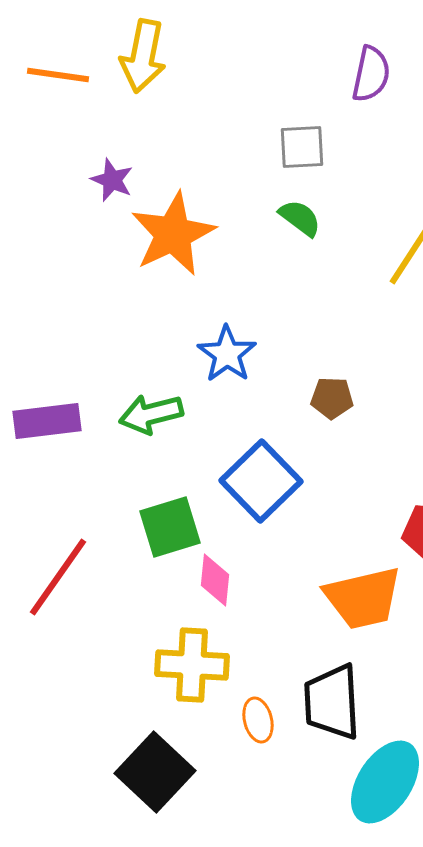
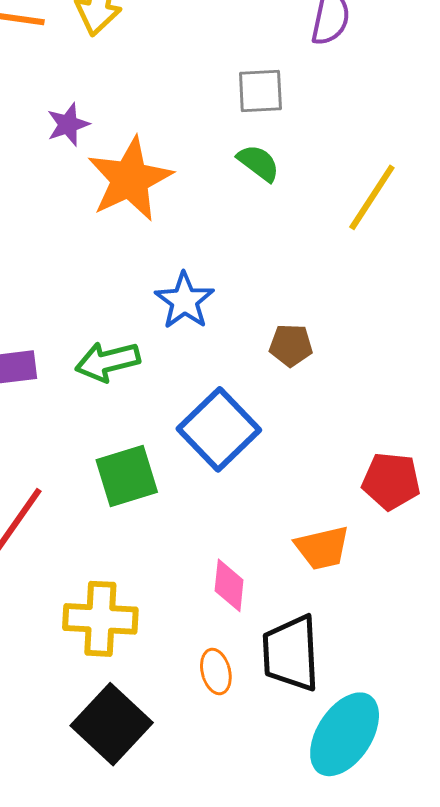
purple star: (112, 180) -> (68, 124), turned 30
pink diamond: (215, 580) -> (229, 585), moved
orange trapezoid: (363, 598) -> (322, 548), size x0.7
yellow cross: (192, 665) -> (100, 619), moved

